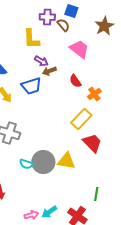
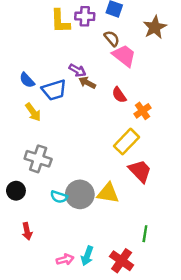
brown semicircle: (63, 25) -> (112, 38), moved
yellow L-shape: (31, 39) -> (60, 21), moved
brown arrow: (49, 71) -> (87, 83), turned 48
blue trapezoid: (31, 86) -> (54, 90), moved
cyan arrow: (49, 212) -> (87, 256), turned -35

